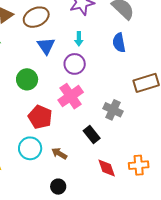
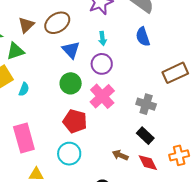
green circle: (27, 79) -> (71, 83), moved
black rectangle: (92, 135) -> (145, 136), moved
brown arrow: (59, 153) -> (120, 155), moved

